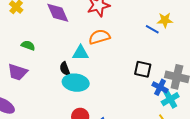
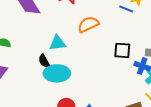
orange semicircle: (99, 37) -> (88, 24), moved

